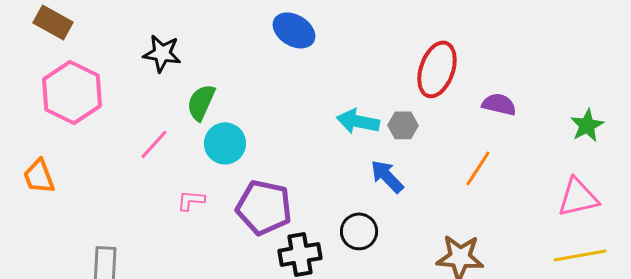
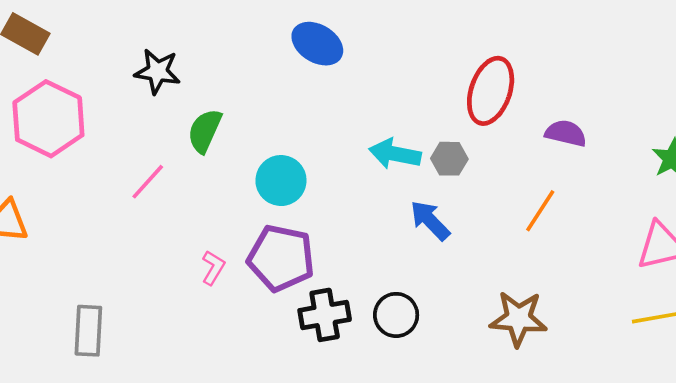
cyan circle: (225, 143) -> (281, 181), moved
pink L-shape: (191, 200) -> (213, 268), moved, turned 116
black circle: (359, 231) -> (396, 315), moved

